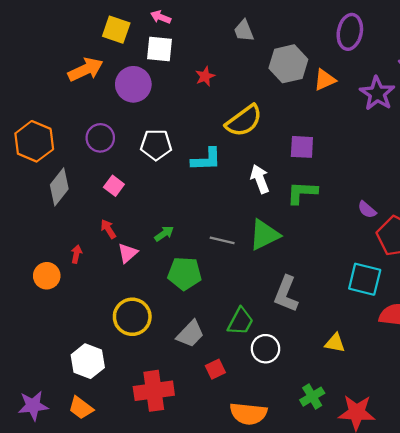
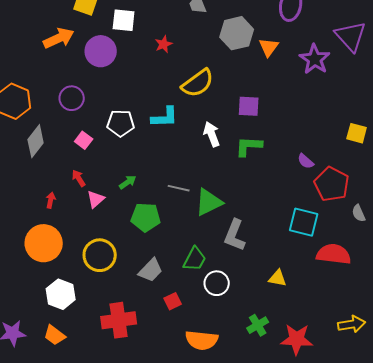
orange triangle: (325, 80) -> (269, 47), turned -30
white pentagon: (156, 145) -> (121, 123), moved
green triangle: (264, 235) -> (209, 202), moved
orange circle: (47, 276) -> (44, 243), moved, size x1.6

